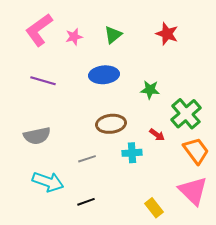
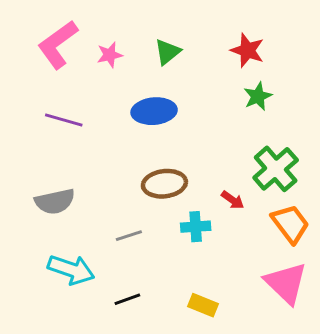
green star: (150, 90) -> (258, 96), moved, turned -30
yellow rectangle: (154, 208) -> (203, 305), moved, turned -30

